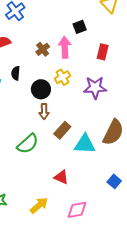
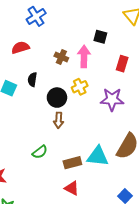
black square: (80, 27) -> (100, 37), turned 32
brown cross: (43, 49) -> (61, 57), turned -32
brown rectangle: (62, 130) -> (72, 163), moved, turned 30
green semicircle: (28, 144) -> (40, 152), size x0.7

